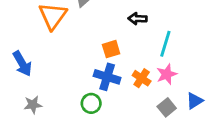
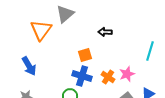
cyan line: (165, 44) -> (150, 51), moved
blue arrow: (22, 64) -> (29, 66), moved

